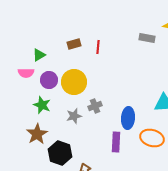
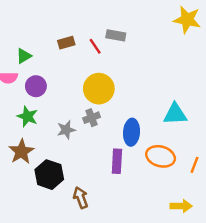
gray rectangle: (147, 38) -> (116, 35), moved
red line: (98, 47) -> (95, 46), turned -40
yellow circle: (74, 82) -> (99, 89), moved

